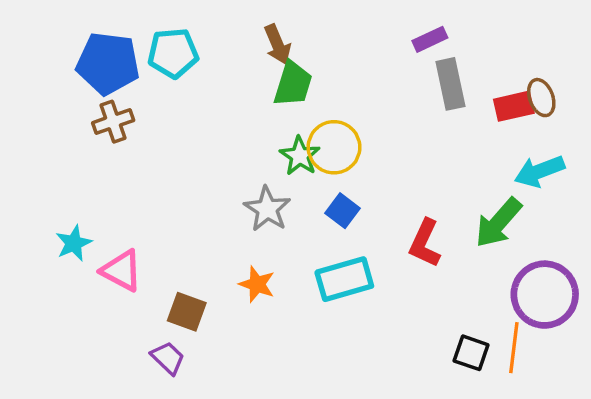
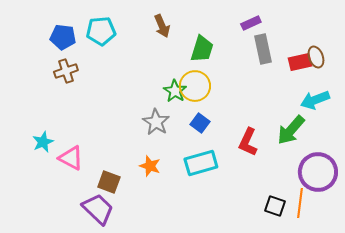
blue pentagon: (108, 63) -> (63, 37), size x0.7
green trapezoid: (293, 84) -> (202, 49), moved
purple trapezoid: (168, 358) -> (98, 209), size x1.6

